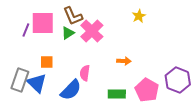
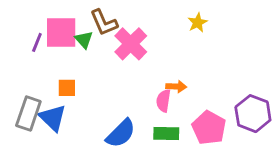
green triangle: (68, 33) -> (84, 40), moved, turned -40
pink semicircle: (85, 73) -> (163, 101), moved
blue semicircle: (71, 90) -> (121, 133), moved

